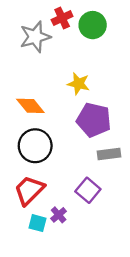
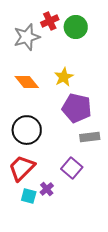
yellow star: (79, 84) -> (64, 77), turned 30
orange diamond: (30, 106) -> (27, 82), moved

